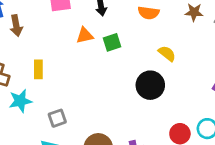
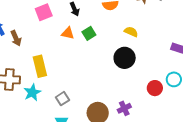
orange triangle: (85, 35) -> (68, 33), turned 40
yellow rectangle: (38, 69) -> (40, 66), size x1.5

